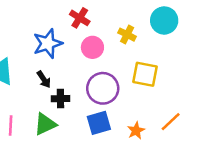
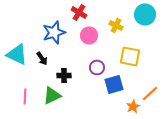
black arrow: (44, 79) -> (42, 58), moved
purple circle: (103, 88) -> (97, 67), size x0.6
blue square: (99, 123) -> (114, 84), moved
orange star: (136, 131) -> (133, 106), moved

